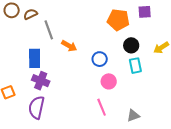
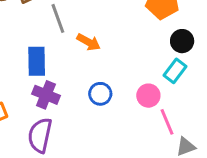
blue circle: (100, 59) -> (100, 94), moved
cyan rectangle: (135, 66) -> (175, 71), moved, turned 49
pink line: (102, 107) -> (167, 122), moved

